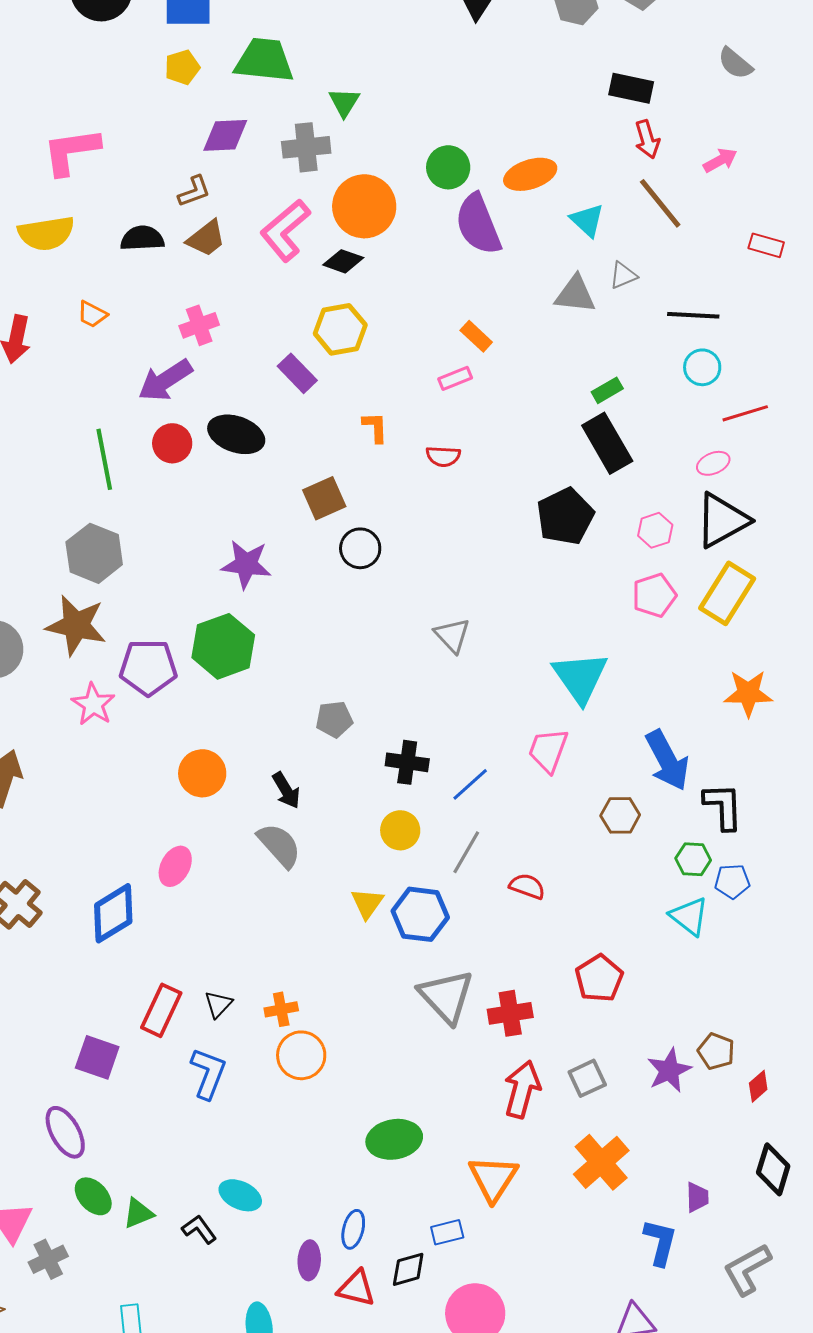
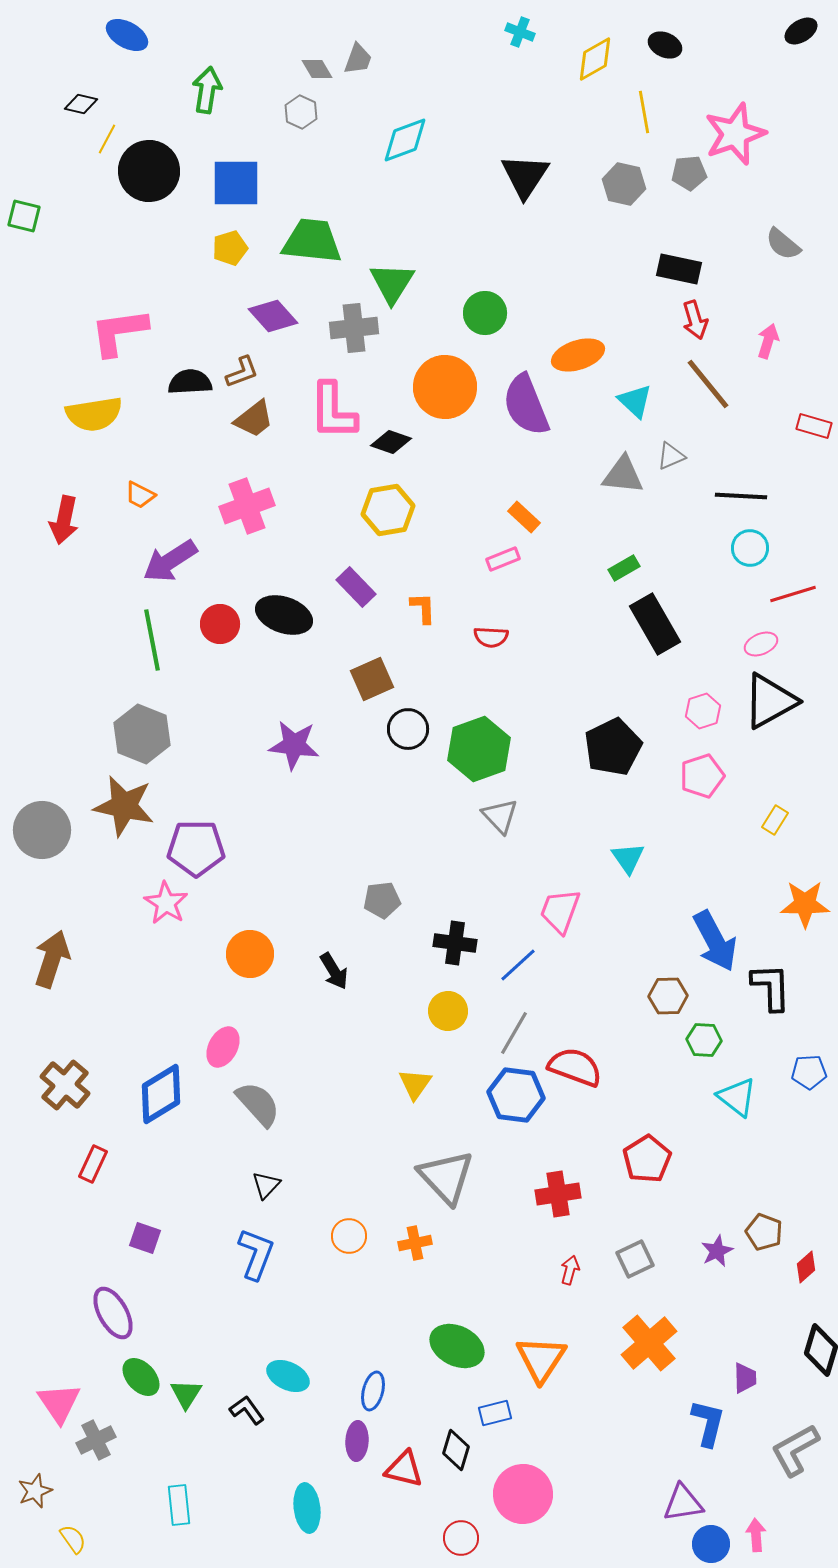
green triangle: (344, 102) -> (392, 283), size x1.4
purple diamond: (225, 135) -> (273, 316), turned 51
pink arrow: (720, 160) -> (768, 341), turned -44
green circle: (448, 167) -> (485, 313), moved
orange circle: (364, 206) -> (445, 387), moved
pink L-shape: (285, 230) -> (333, 411), turned -50
black semicircle: (142, 238) -> (190, 382), moved
pink cross: (199, 325) -> (247, 506), size x1.4
purple rectangle: (297, 373) -> (356, 587), moved
purple arrow: (165, 380) -> (170, 561), moved
green rectangle: (607, 390) -> (624, 568), moved
black pentagon: (565, 516) -> (613, 747), moved
yellow rectangle: (727, 593) -> (775, 820), moved, size x0.5
green hexagon: (223, 646) -> (479, 749), moved
cyan triangle: (580, 677) -> (628, 858), size x0.6
orange star: (748, 693) -> (805, 904), moved
pink star: (93, 704) -> (166, 903), moved
pink trapezoid: (548, 750) -> (560, 911), moved
gray semicircle: (279, 845) -> (258, 1104), moved
green hexagon: (693, 859) -> (704, 1040), moved
blue pentagon: (732, 881) -> (809, 1072), moved
red semicircle: (527, 886) -> (575, 1067), size x1.5
blue hexagon: (420, 914) -> (516, 1095), moved
gray triangle: (446, 996) -> (446, 1177), moved
orange cross: (281, 1009) -> (415, 1243), moved
red rectangle: (161, 1010) -> (93, 1164), moved, size x0.7
orange circle: (301, 1055) -> (349, 1236), size x0.7
purple square: (97, 1057) -> (145, 1238), size x0.7
purple star: (669, 1070) -> (717, 1251), size x0.7
red arrow: (522, 1089) -> (570, 1270), size x0.5
green ellipse: (394, 1139) -> (457, 1346), moved, turned 36
green triangle: (138, 1213) -> (186, 1394), turned -36
blue ellipse: (353, 1229) -> (373, 1391), moved
black diamond: (408, 1269) -> (456, 1450), turned -57

